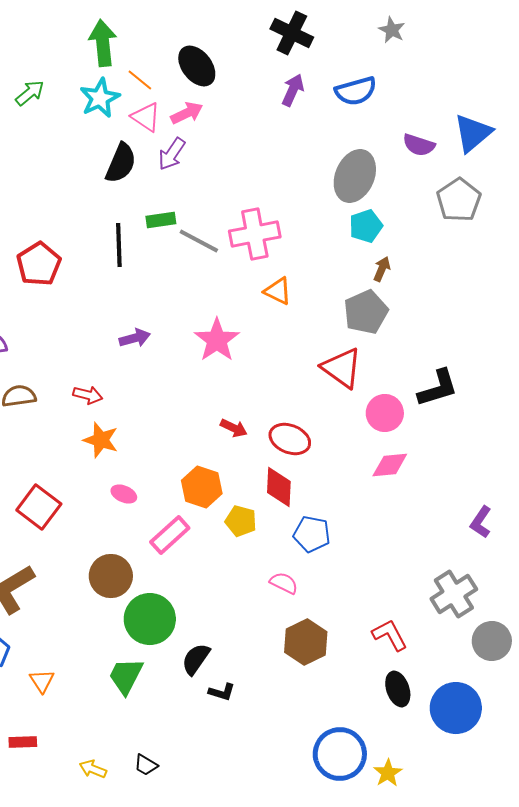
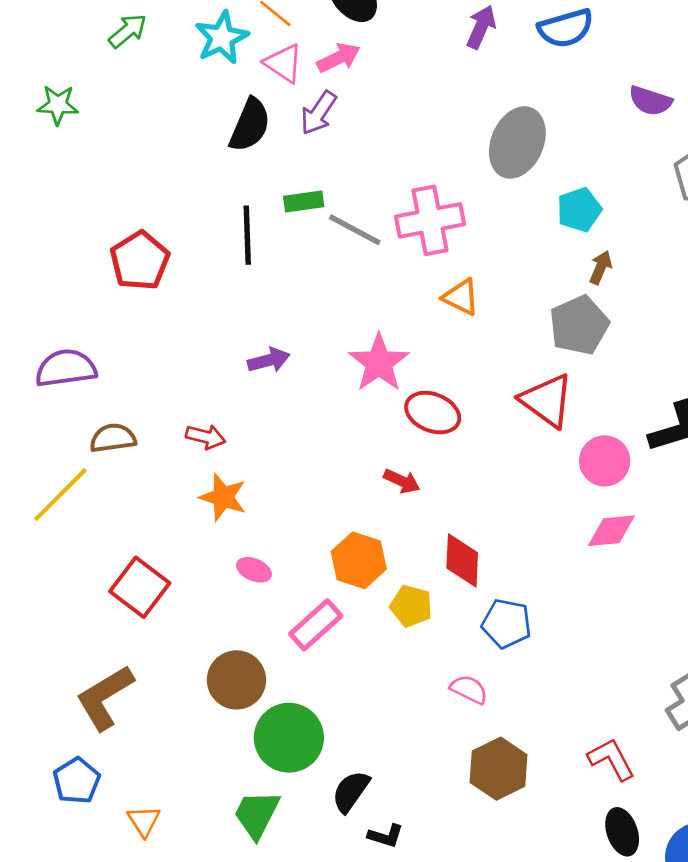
gray ellipse: (355, 176) -> (517, 142), moved
red ellipse: (290, 439) -> (433, 413), moved

